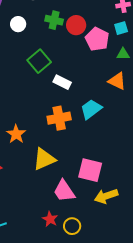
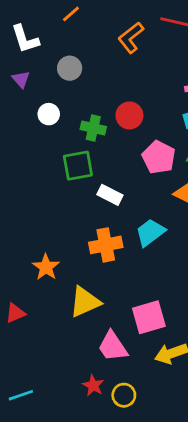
green cross: (54, 20) -> (93, 128), moved
pink pentagon: (97, 39) -> (159, 157), moved
green square: (39, 61) -> (78, 166), turned 30
pink square: (90, 170) -> (149, 317), turned -30

